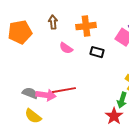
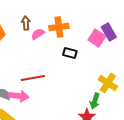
pink semicircle: (66, 48) -> (38, 34), moved, turned 112
red line: (64, 90) -> (33, 78), moved

